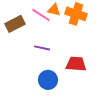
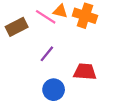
purple line: (42, 48) -> (47, 54), turned -63

